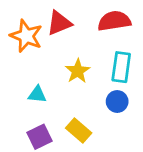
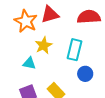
cyan rectangle: (121, 67) -> (74, 50), moved
yellow star: (78, 71) -> (44, 45), moved

